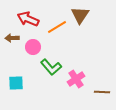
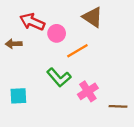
brown triangle: (80, 15) -> (92, 17), turned -30
orange line: (57, 27) -> (77, 51), moved
pink circle: (33, 47) -> (57, 33), moved

